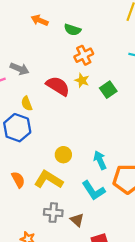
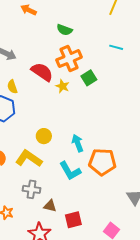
green semicircle: (72, 30) -> (64, 30), moved
orange cross: (84, 55) -> (69, 59), moved, size x1.4
yellow star: (82, 80) -> (62, 86), moved
brown triangle: (77, 220) -> (50, 206), moved, turned -32

